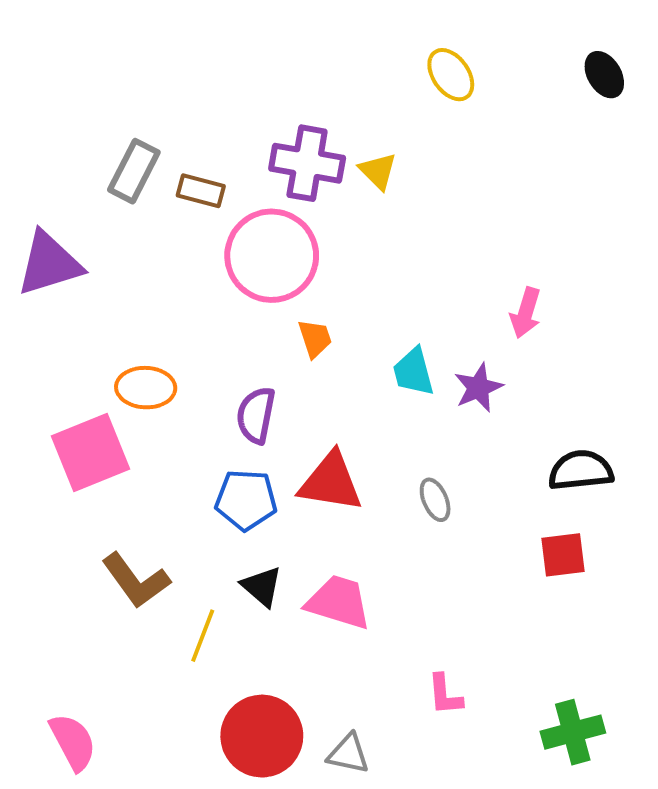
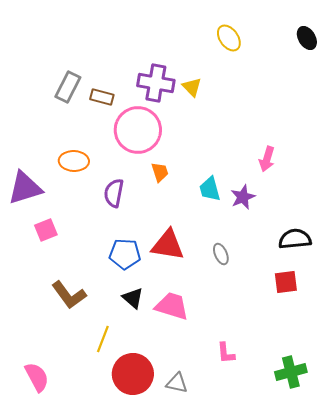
purple triangle: (49, 264) -> (25, 188), moved
orange ellipse: (146, 388) -> (74, 161), moved
purple semicircle: (256, 415) -> (114, 193), moved
pink square: (91, 453) -> (46, 230), size x0.6
yellow line: (203, 636) -> (103, 339), moved

